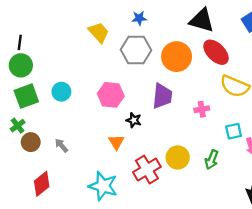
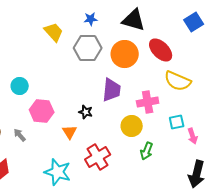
black triangle: (202, 20) -> (134, 20), moved
pink hexagon: (111, 95) -> (42, 111), moved
pink cross: (202, 109) -> (148, 102), size x1.5
yellow circle: (178, 157) -> (132, 126), moved
green arrow: (212, 160) -> (147, 151), moved

